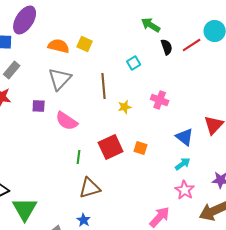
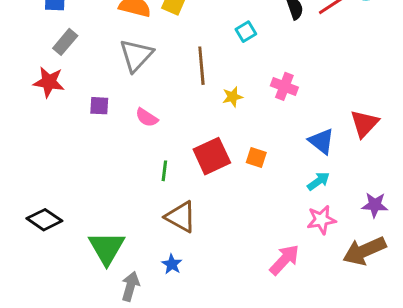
purple square: (39, 106) -> (99, 106), moved
pink semicircle: (67, 121) -> (147, 118), size x0.7
brown triangle: (90, 188) -> (181, 217), turned 45
pink star: (185, 190) -> (321, 220), turned 30
green triangle: (25, 209) -> (107, 248), moved

